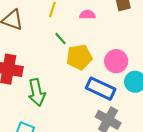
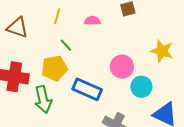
yellow pentagon: (79, 57) -> (54, 68), moved
blue rectangle: (101, 89) -> (87, 89), moved

